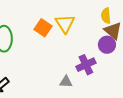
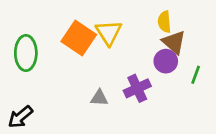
orange square: (43, 28) -> (79, 38), size x1.4
gray triangle: (66, 82) -> (99, 98), moved

